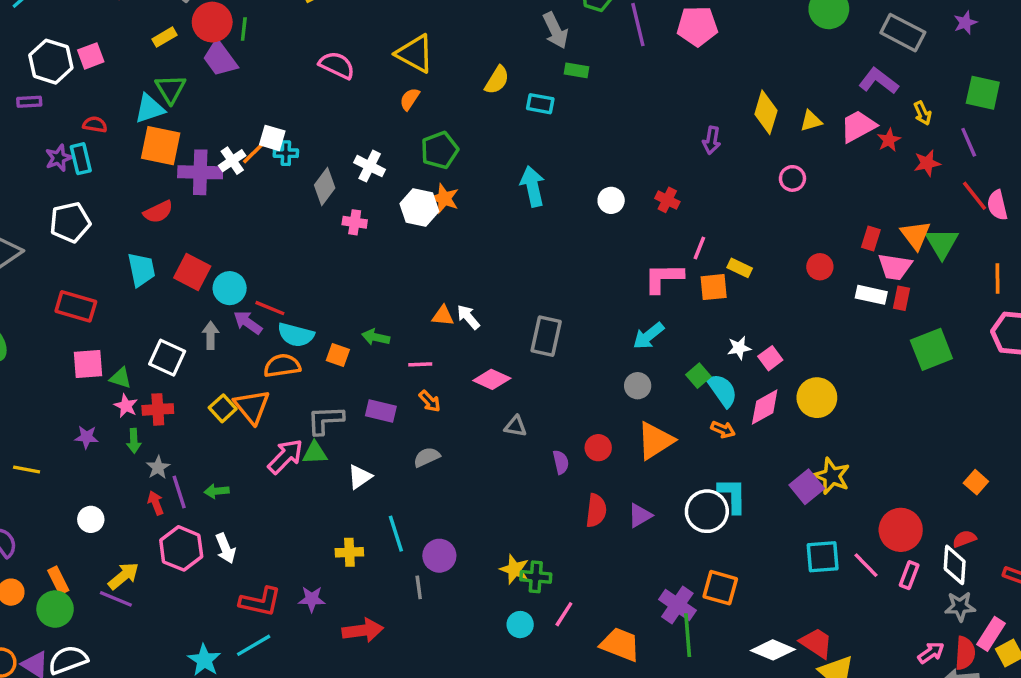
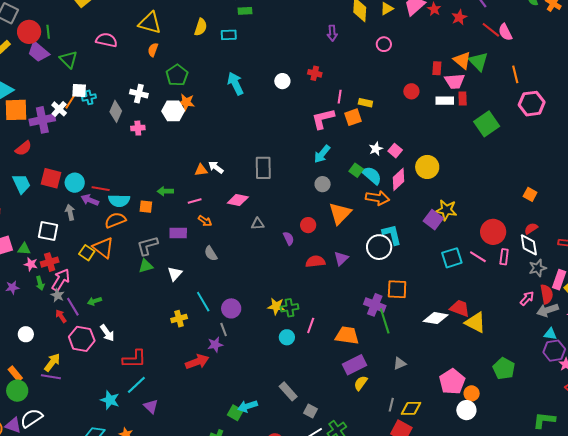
green triangle: (171, 89) -> (69, 60), moved
orange arrow: (723, 430) -> (377, 198), size x1.6
pink arrow: (285, 456) -> (61, 280), moved
gray semicircle: (427, 457) -> (211, 253), turned -84
red semicircle: (596, 510) -> (315, 261), turned -90
purple star: (312, 599) -> (215, 345), moved

